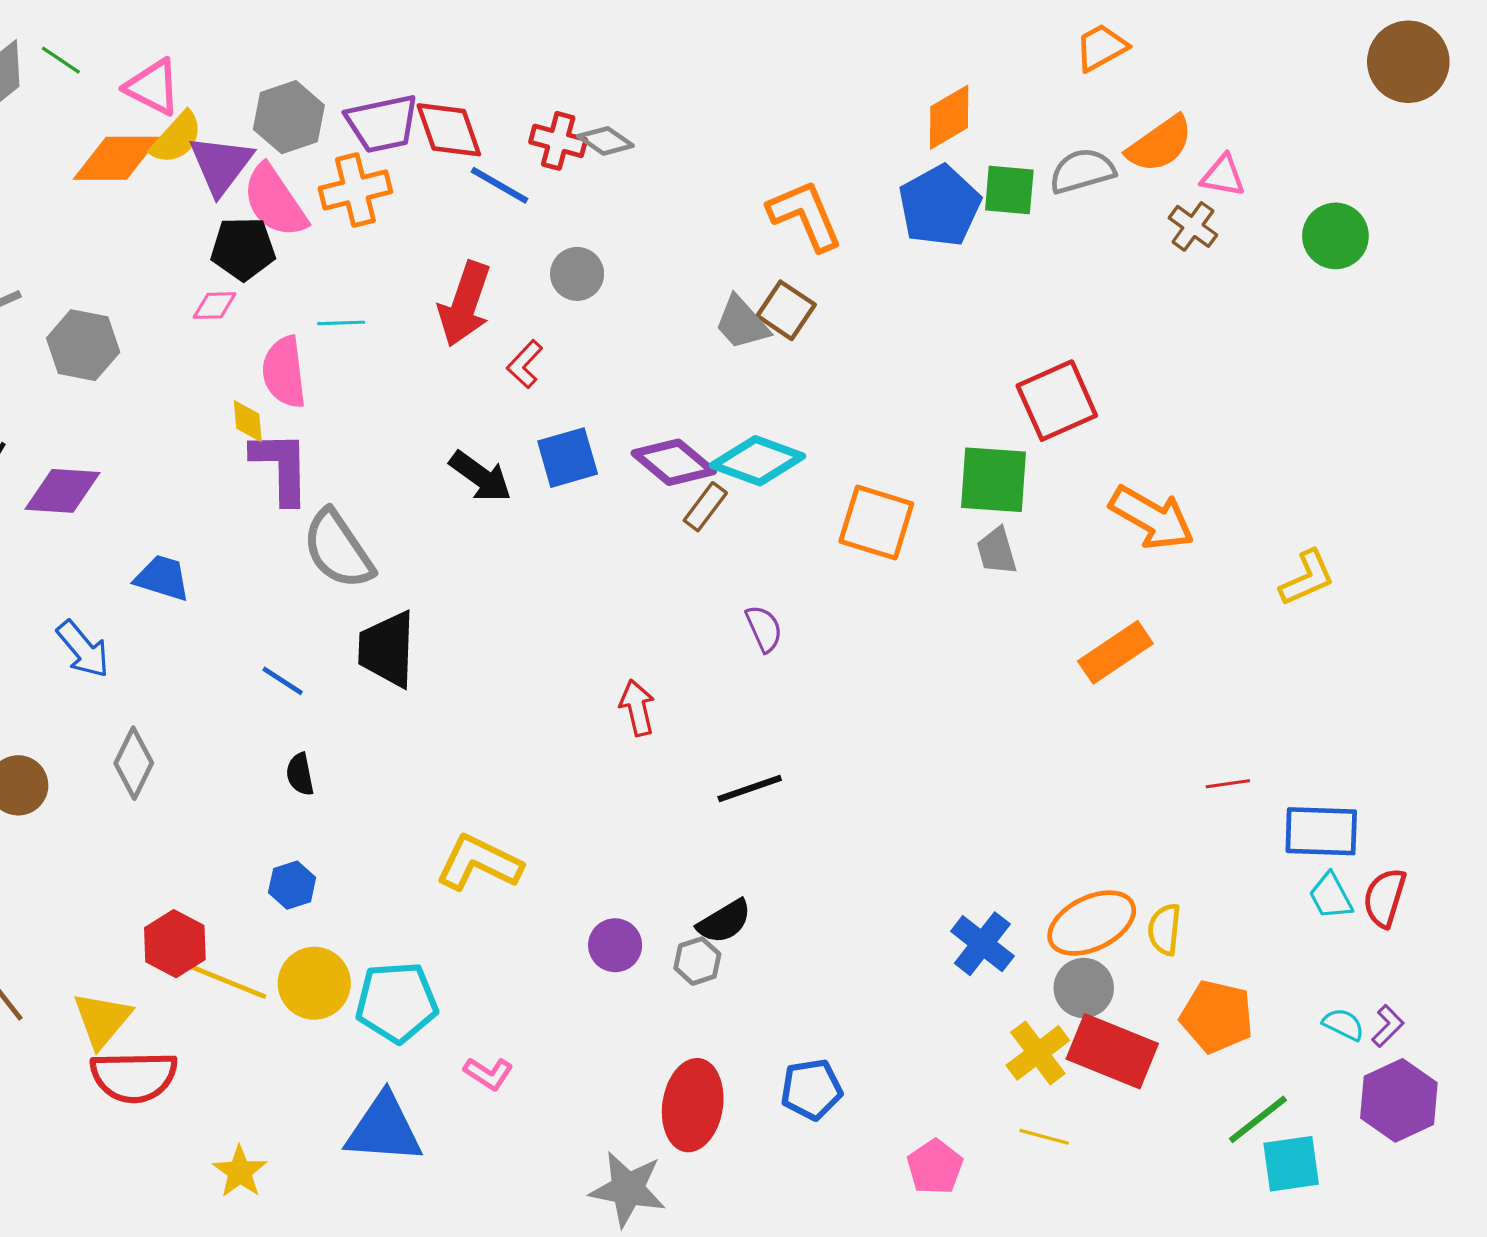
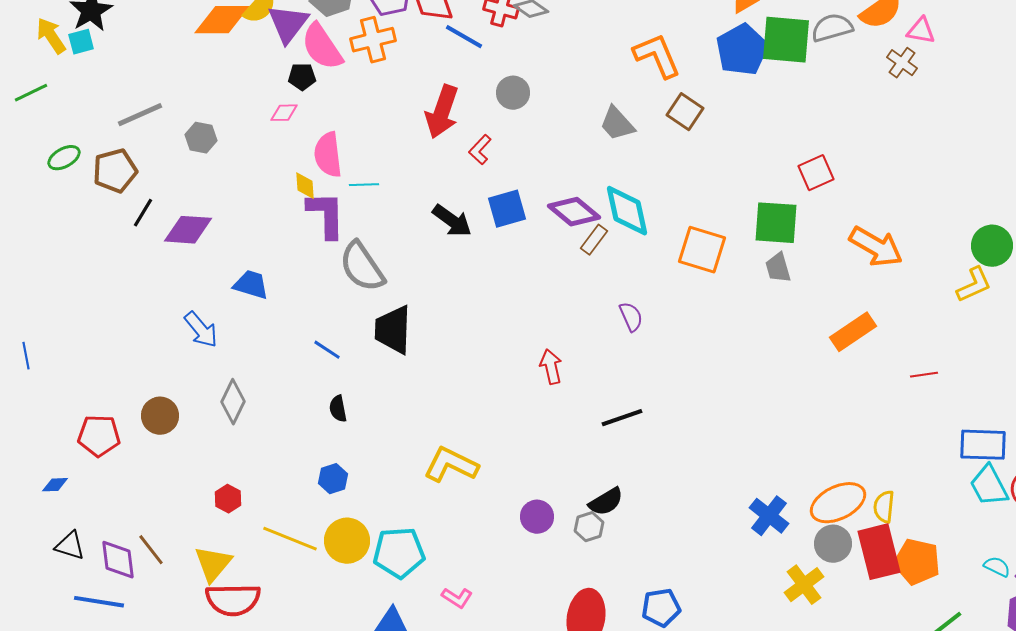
green square: (1009, 190) -> (786, 40), size x1.5
green circle: (1335, 236) -> (992, 246), moved
black pentagon: (243, 249) -> (302, 77), size x0.7
brown square: (786, 310) -> (685, 112), moved
cyan line: (341, 323) -> (364, 185), moved
gray hexagon: (83, 345) -> (201, 138), size x0.7
red square: (1057, 401) -> (816, 173), size x0.7
cyan diamond: (758, 461) -> (627, 211), turned 58
red line: (1228, 784) -> (924, 375), moved
cyan trapezoid: (1331, 896) -> (989, 486), size x1.4
red hexagon: (175, 944) -> (228, 499), moved, size x0.7
red rectangle: (1112, 1051) -> (879, 552), moved, turned 54

